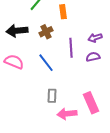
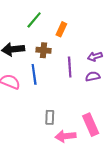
orange rectangle: (63, 12) -> (61, 29), turned 32
brown cross: (46, 32) -> (44, 50), turned 32
blue line: (46, 63) -> (34, 74), moved, turned 30

